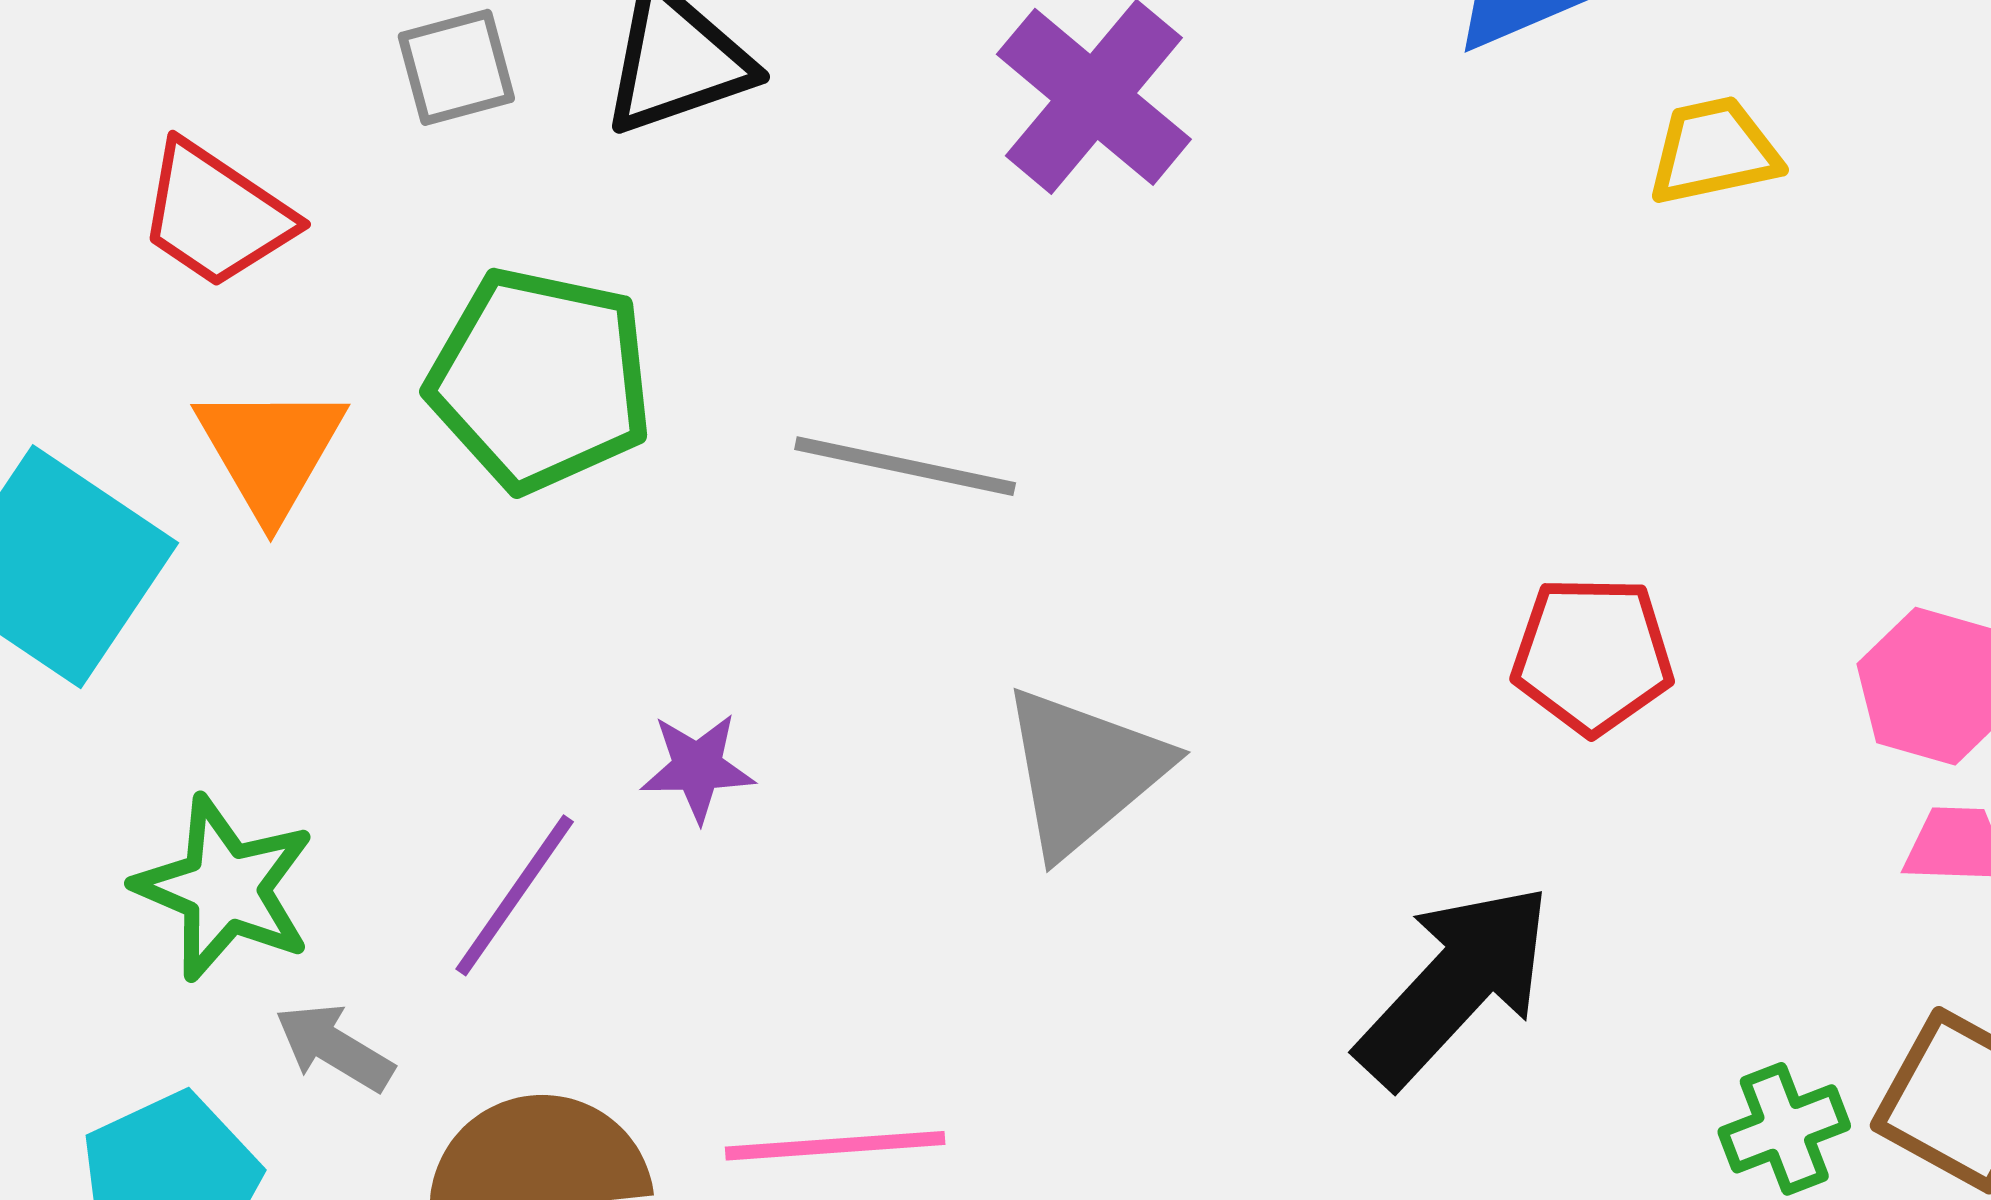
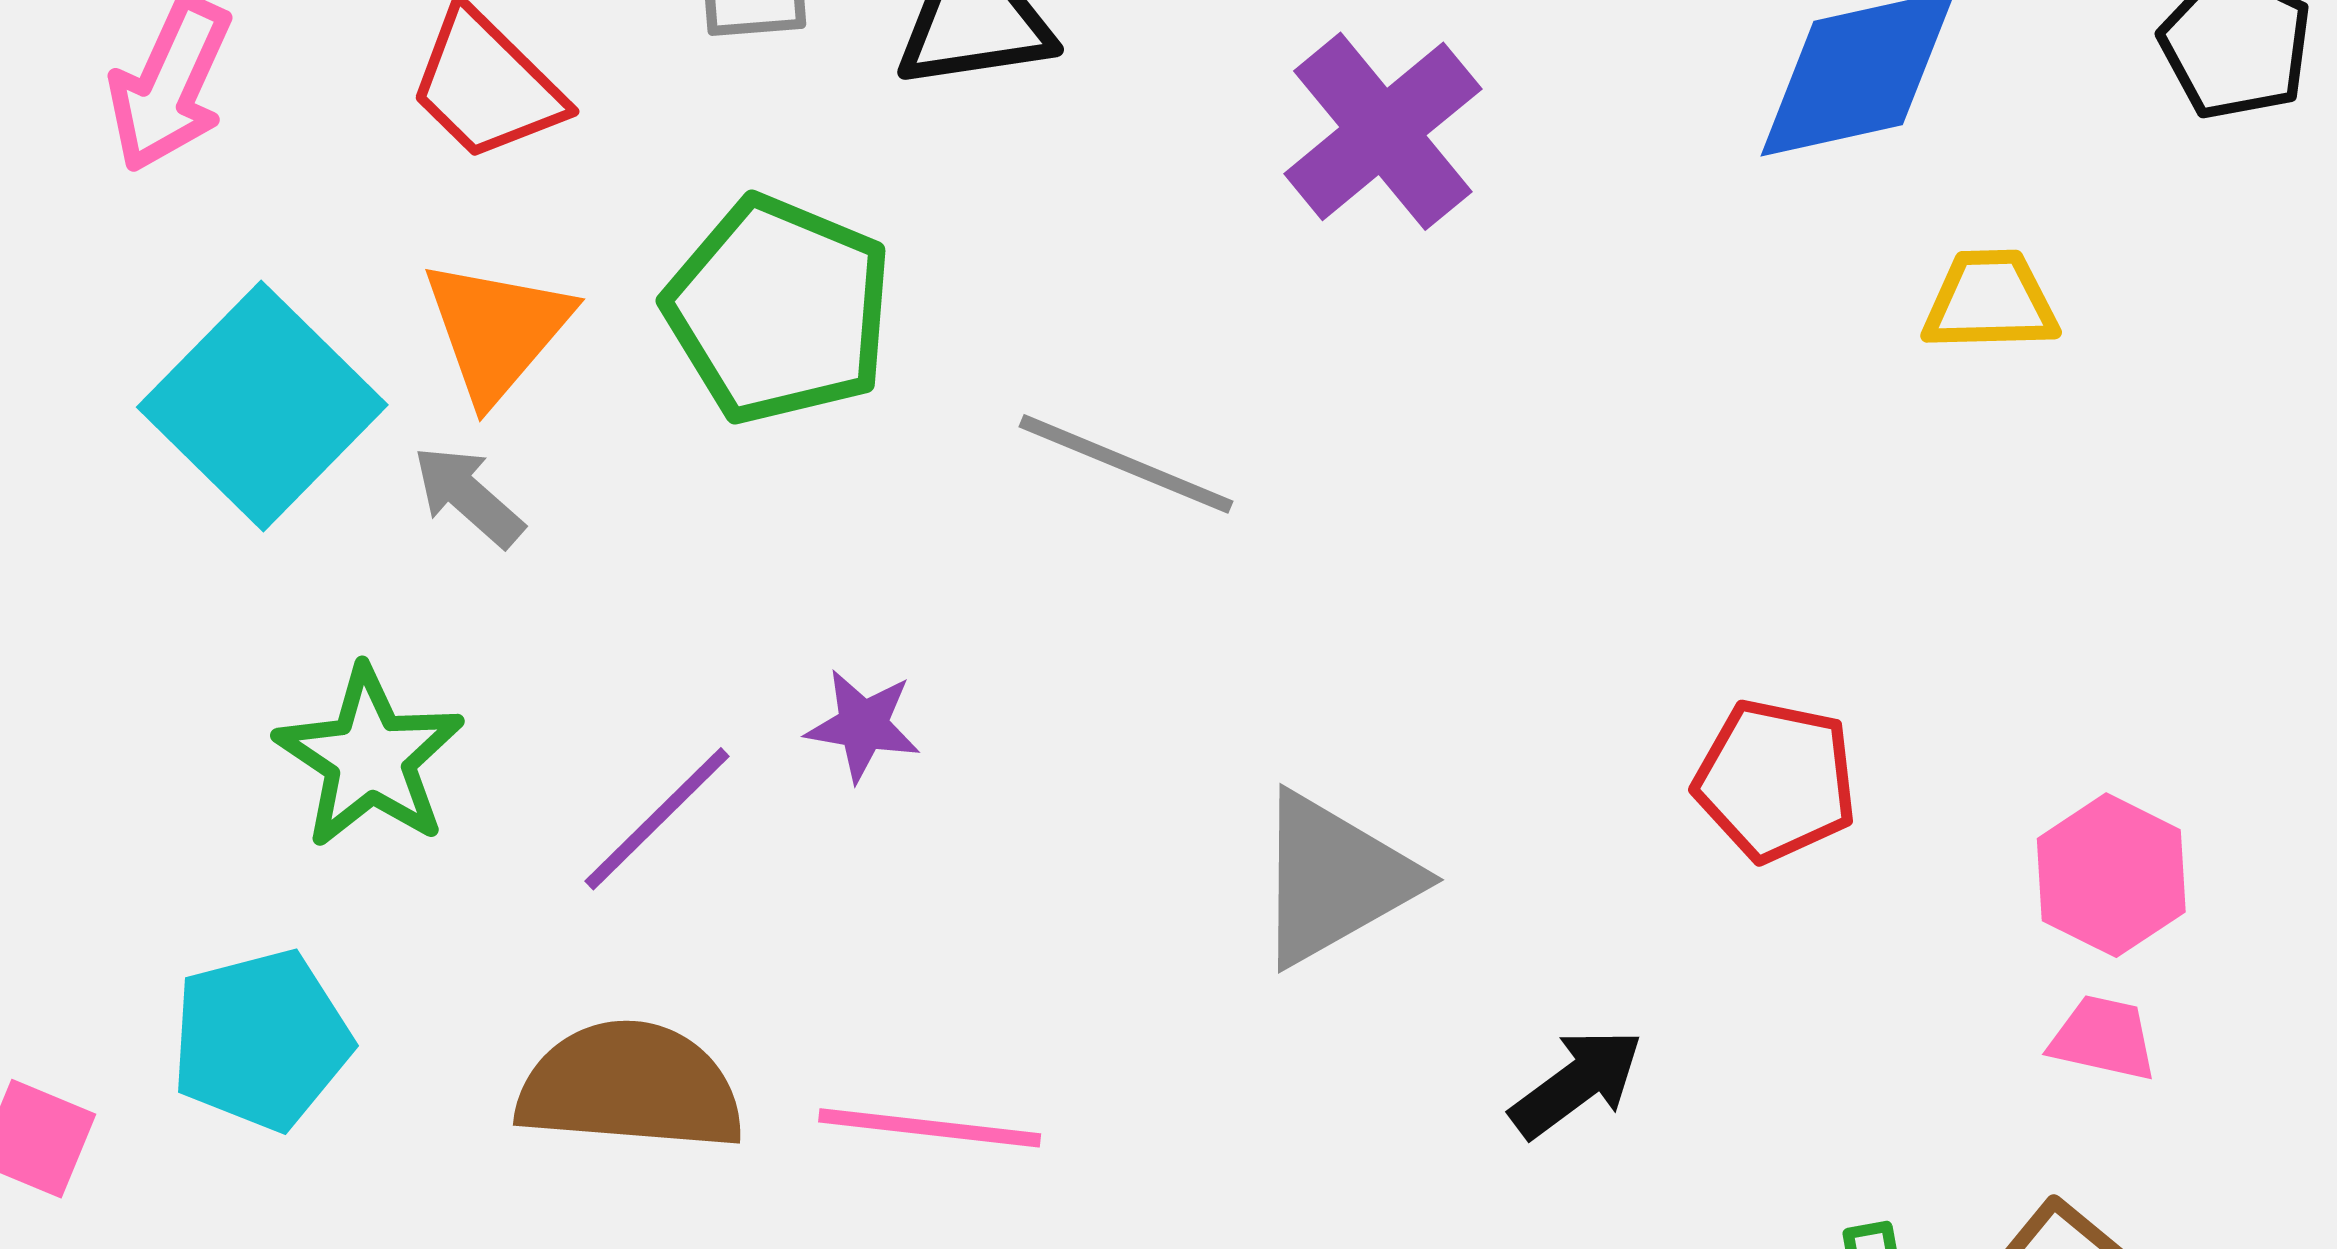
gray triangle: (1084, 771) -> (1334, 879), moved
black arrow: (1455, 985) -> (1577, 1083), size x0.6
gray arrow: (334, 1047) -> (468, 496), moved

